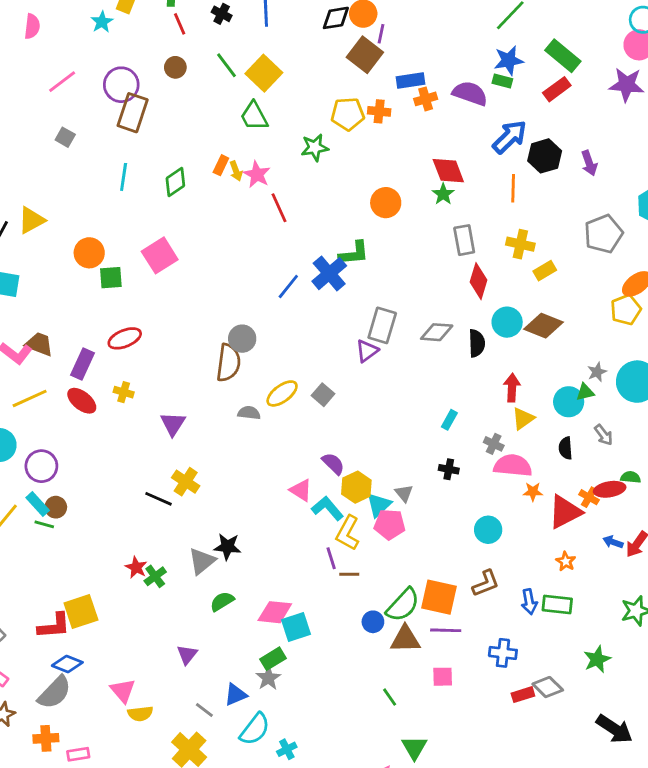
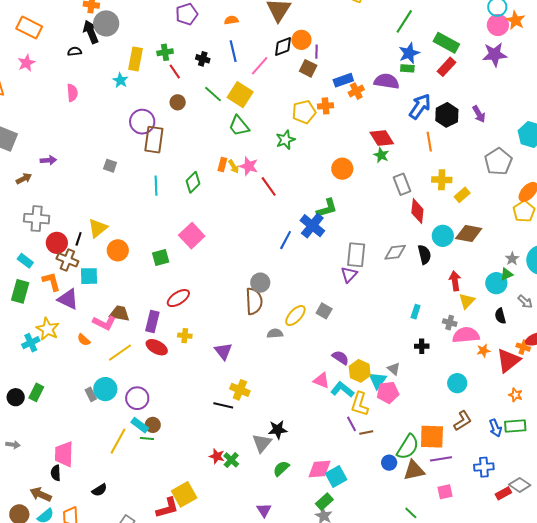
brown square: (365, 55) -> (308, 68), size x0.7
pink line: (62, 82) -> (260, 66), moved
orange circle: (89, 253) -> (118, 250), moved

